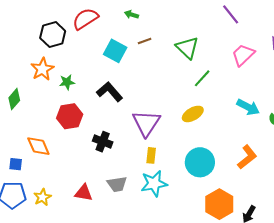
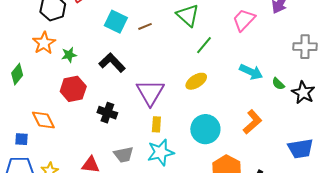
brown line: (145, 41) -> (145, 26), moved

